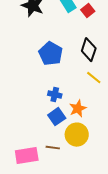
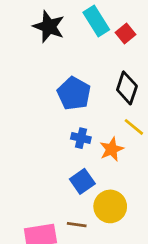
blue cross: (55, 95) -> (81, 138), moved
orange star: (78, 109) -> (112, 149), moved

